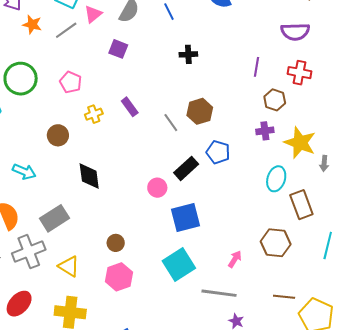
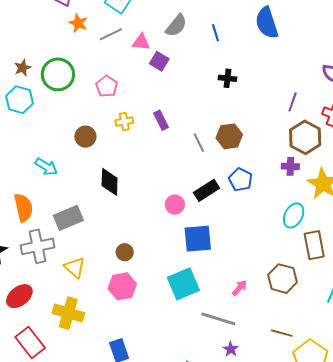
pink triangle: (93, 14) -> (141, 42), moved, turned 36
brown hexagon: (275, 100) -> (305, 137), size x1.5

